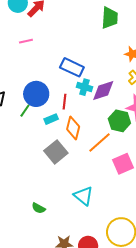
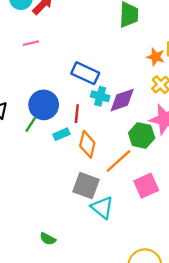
gray square: (56, 152) -> (86, 186), moved, turned -30
cyan triangle: (83, 196) -> (102, 208), moved

